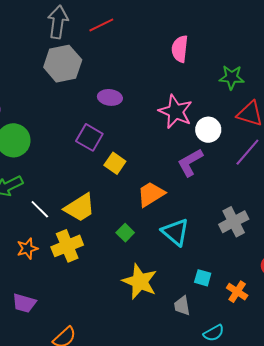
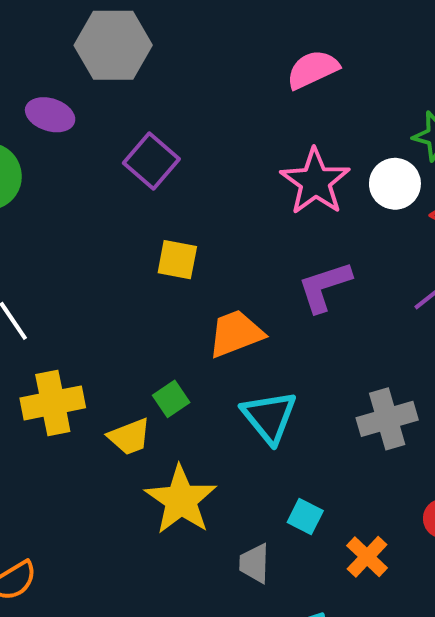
pink semicircle: (180, 49) -> (313, 69), moved, turned 48
purple ellipse: (110, 97) -> (50, 115), moved
white circle: (208, 130) -> (395, 184), moved
purple square: (89, 137) -> (151, 161), moved
yellow square: (115, 163) -> (177, 260), turned -35
yellow trapezoid: (80, 208) -> (129, 437), moved, size x0.7

